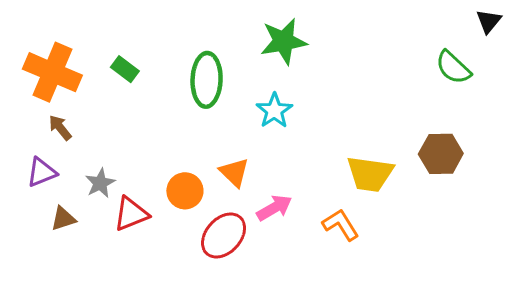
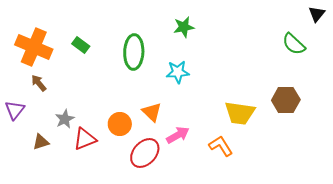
green star: (284, 41) -> (184, 27), size x0.7
cyan star: (274, 111) -> (178, 72), turned 30
purple triangle: (42, 172) -> (15, 110), moved, turned -30

